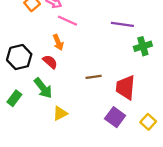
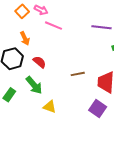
orange arrow: (58, 42) -> (25, 38), moved
yellow triangle: (60, 113) -> (50, 107), turned 48

